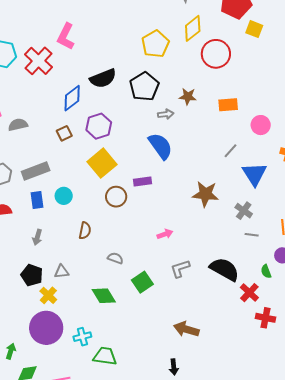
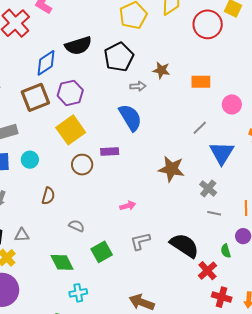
red circle: (216, 54) -> (208, 24), moved
brown square: (64, 133) -> (35, 97), size x1.8
cyan cross: (82, 337) -> (78, 293), moved

